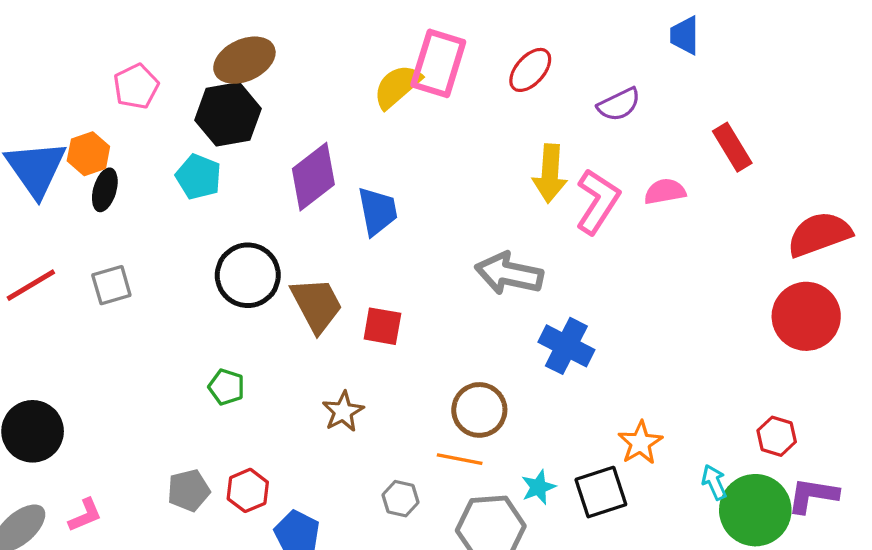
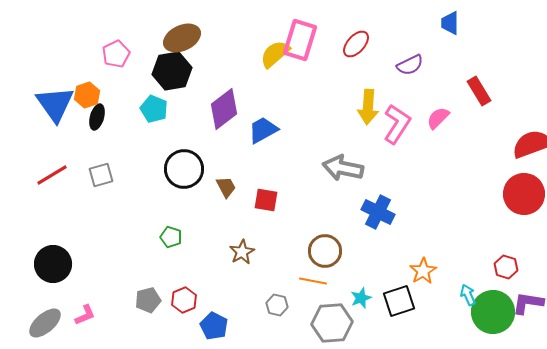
pink semicircle: (665, 191) -> (438, 118), turned -35
blue trapezoid: (377, 211) -> (263, 130), turned -108
brown trapezoid: (317, 305) -> (226, 187), size x0.6

